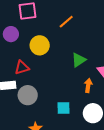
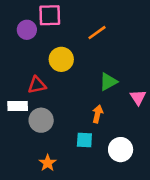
purple circle: (11, 34) -> (27, 30), moved
orange arrow: (88, 85) -> (98, 114), moved

